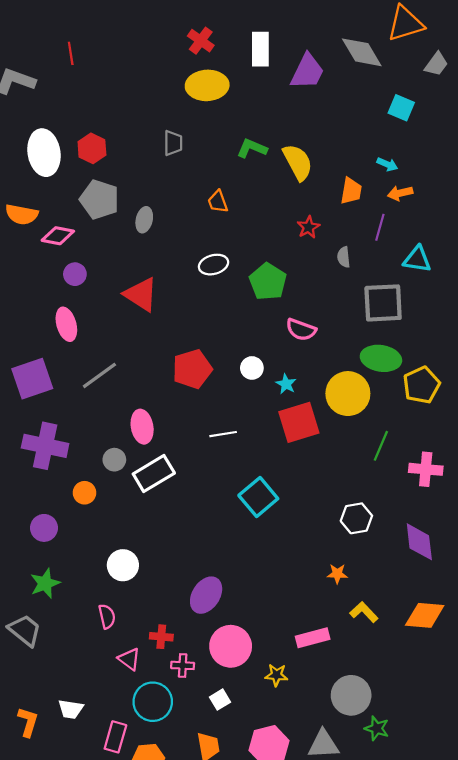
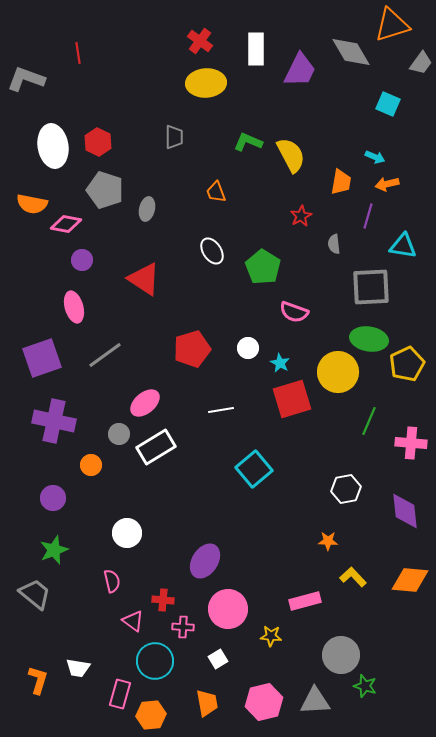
white ellipse: (214, 265) -> (212, 251), turned 72
pink ellipse: (142, 427) -> (145, 403), turned 60

